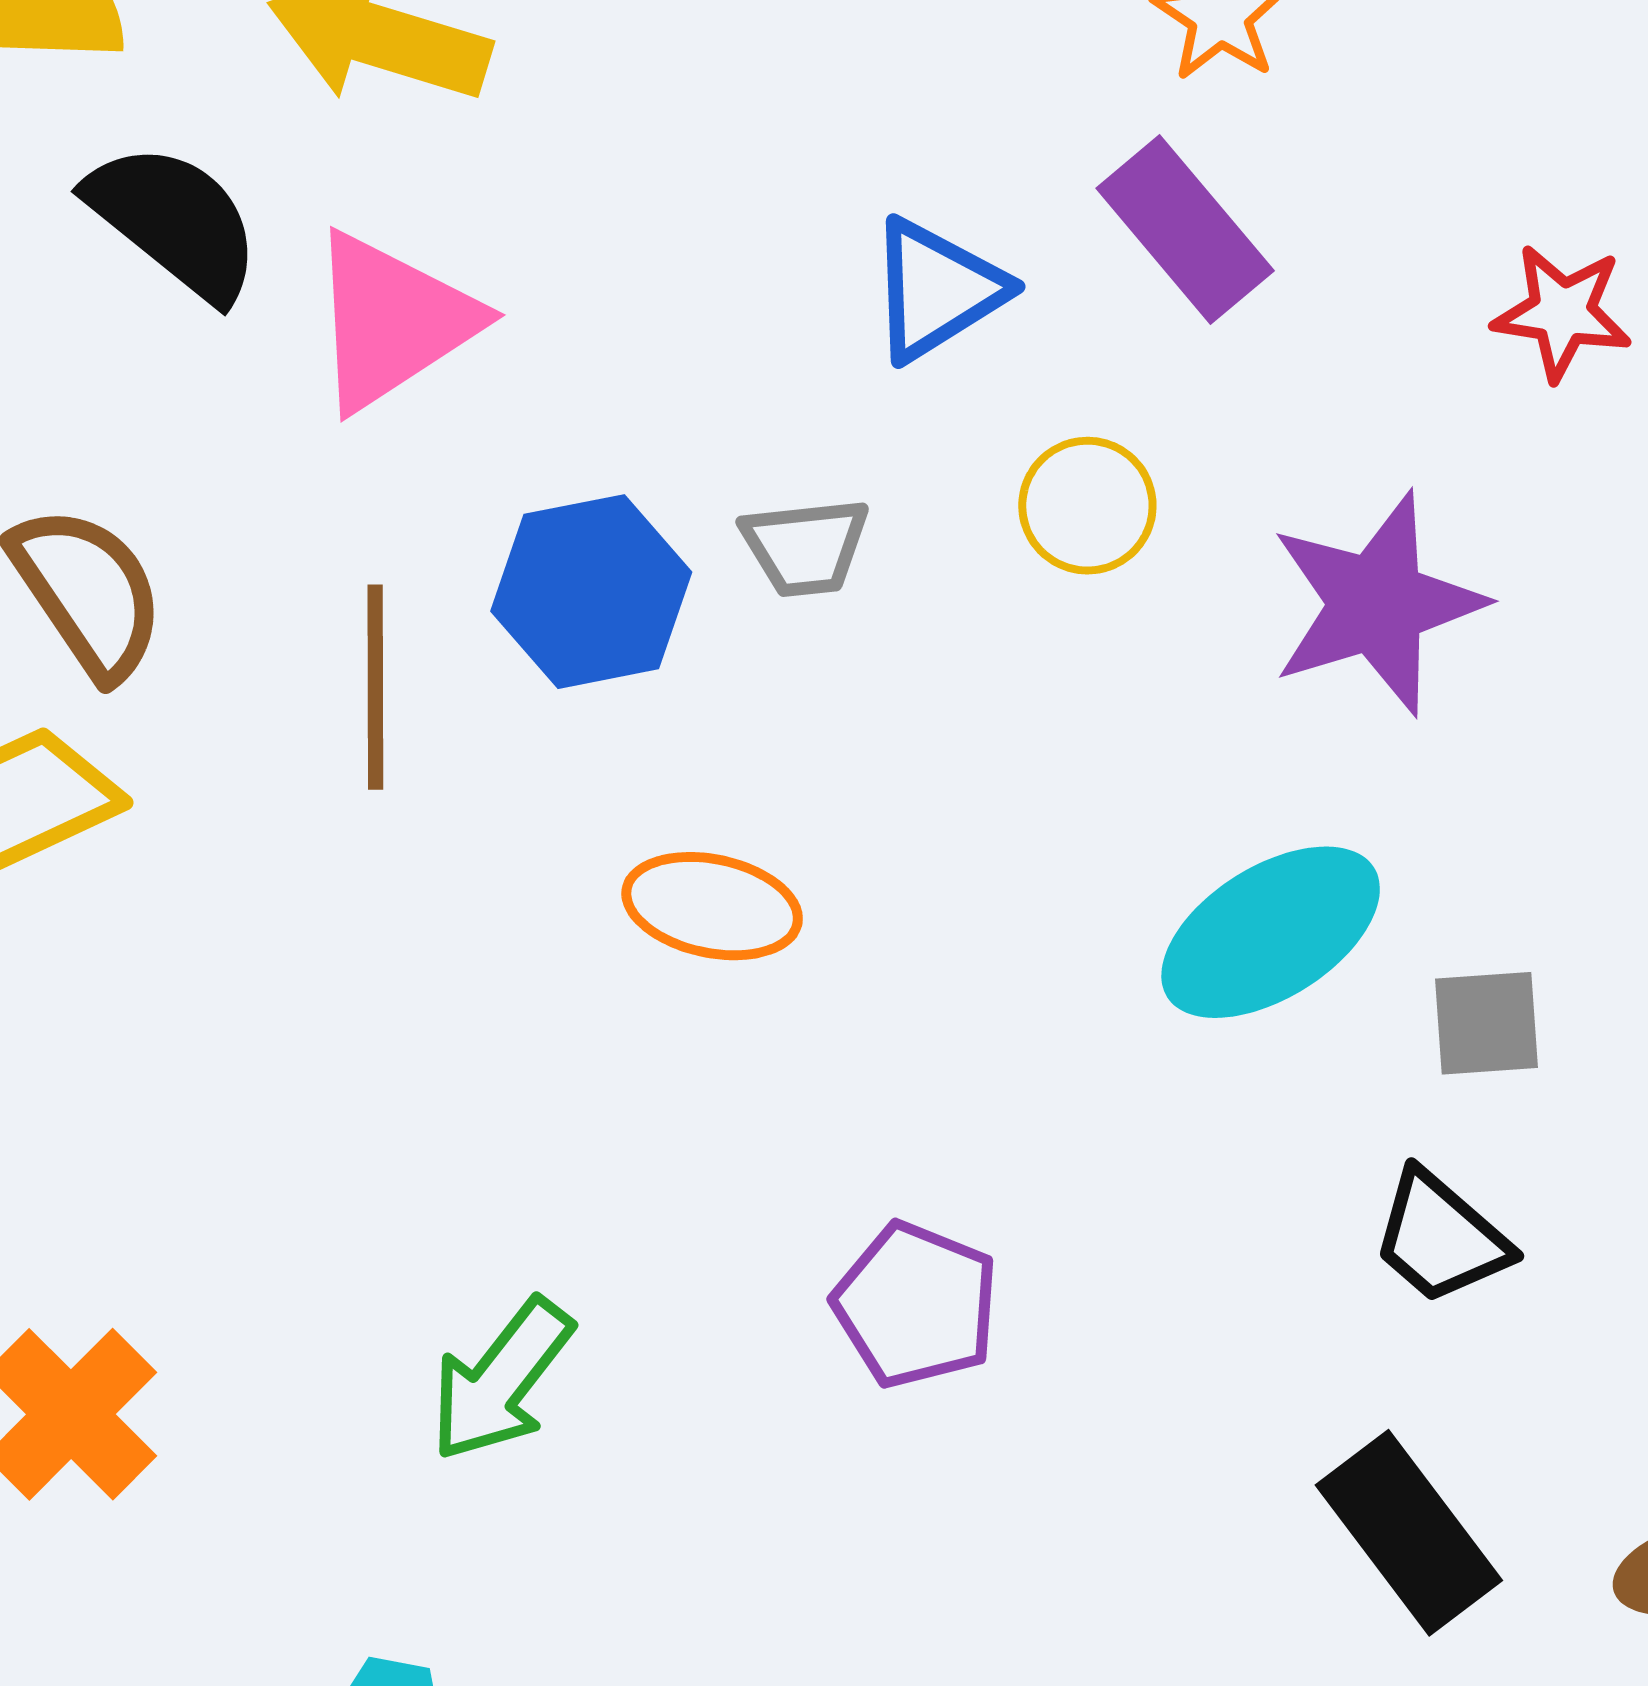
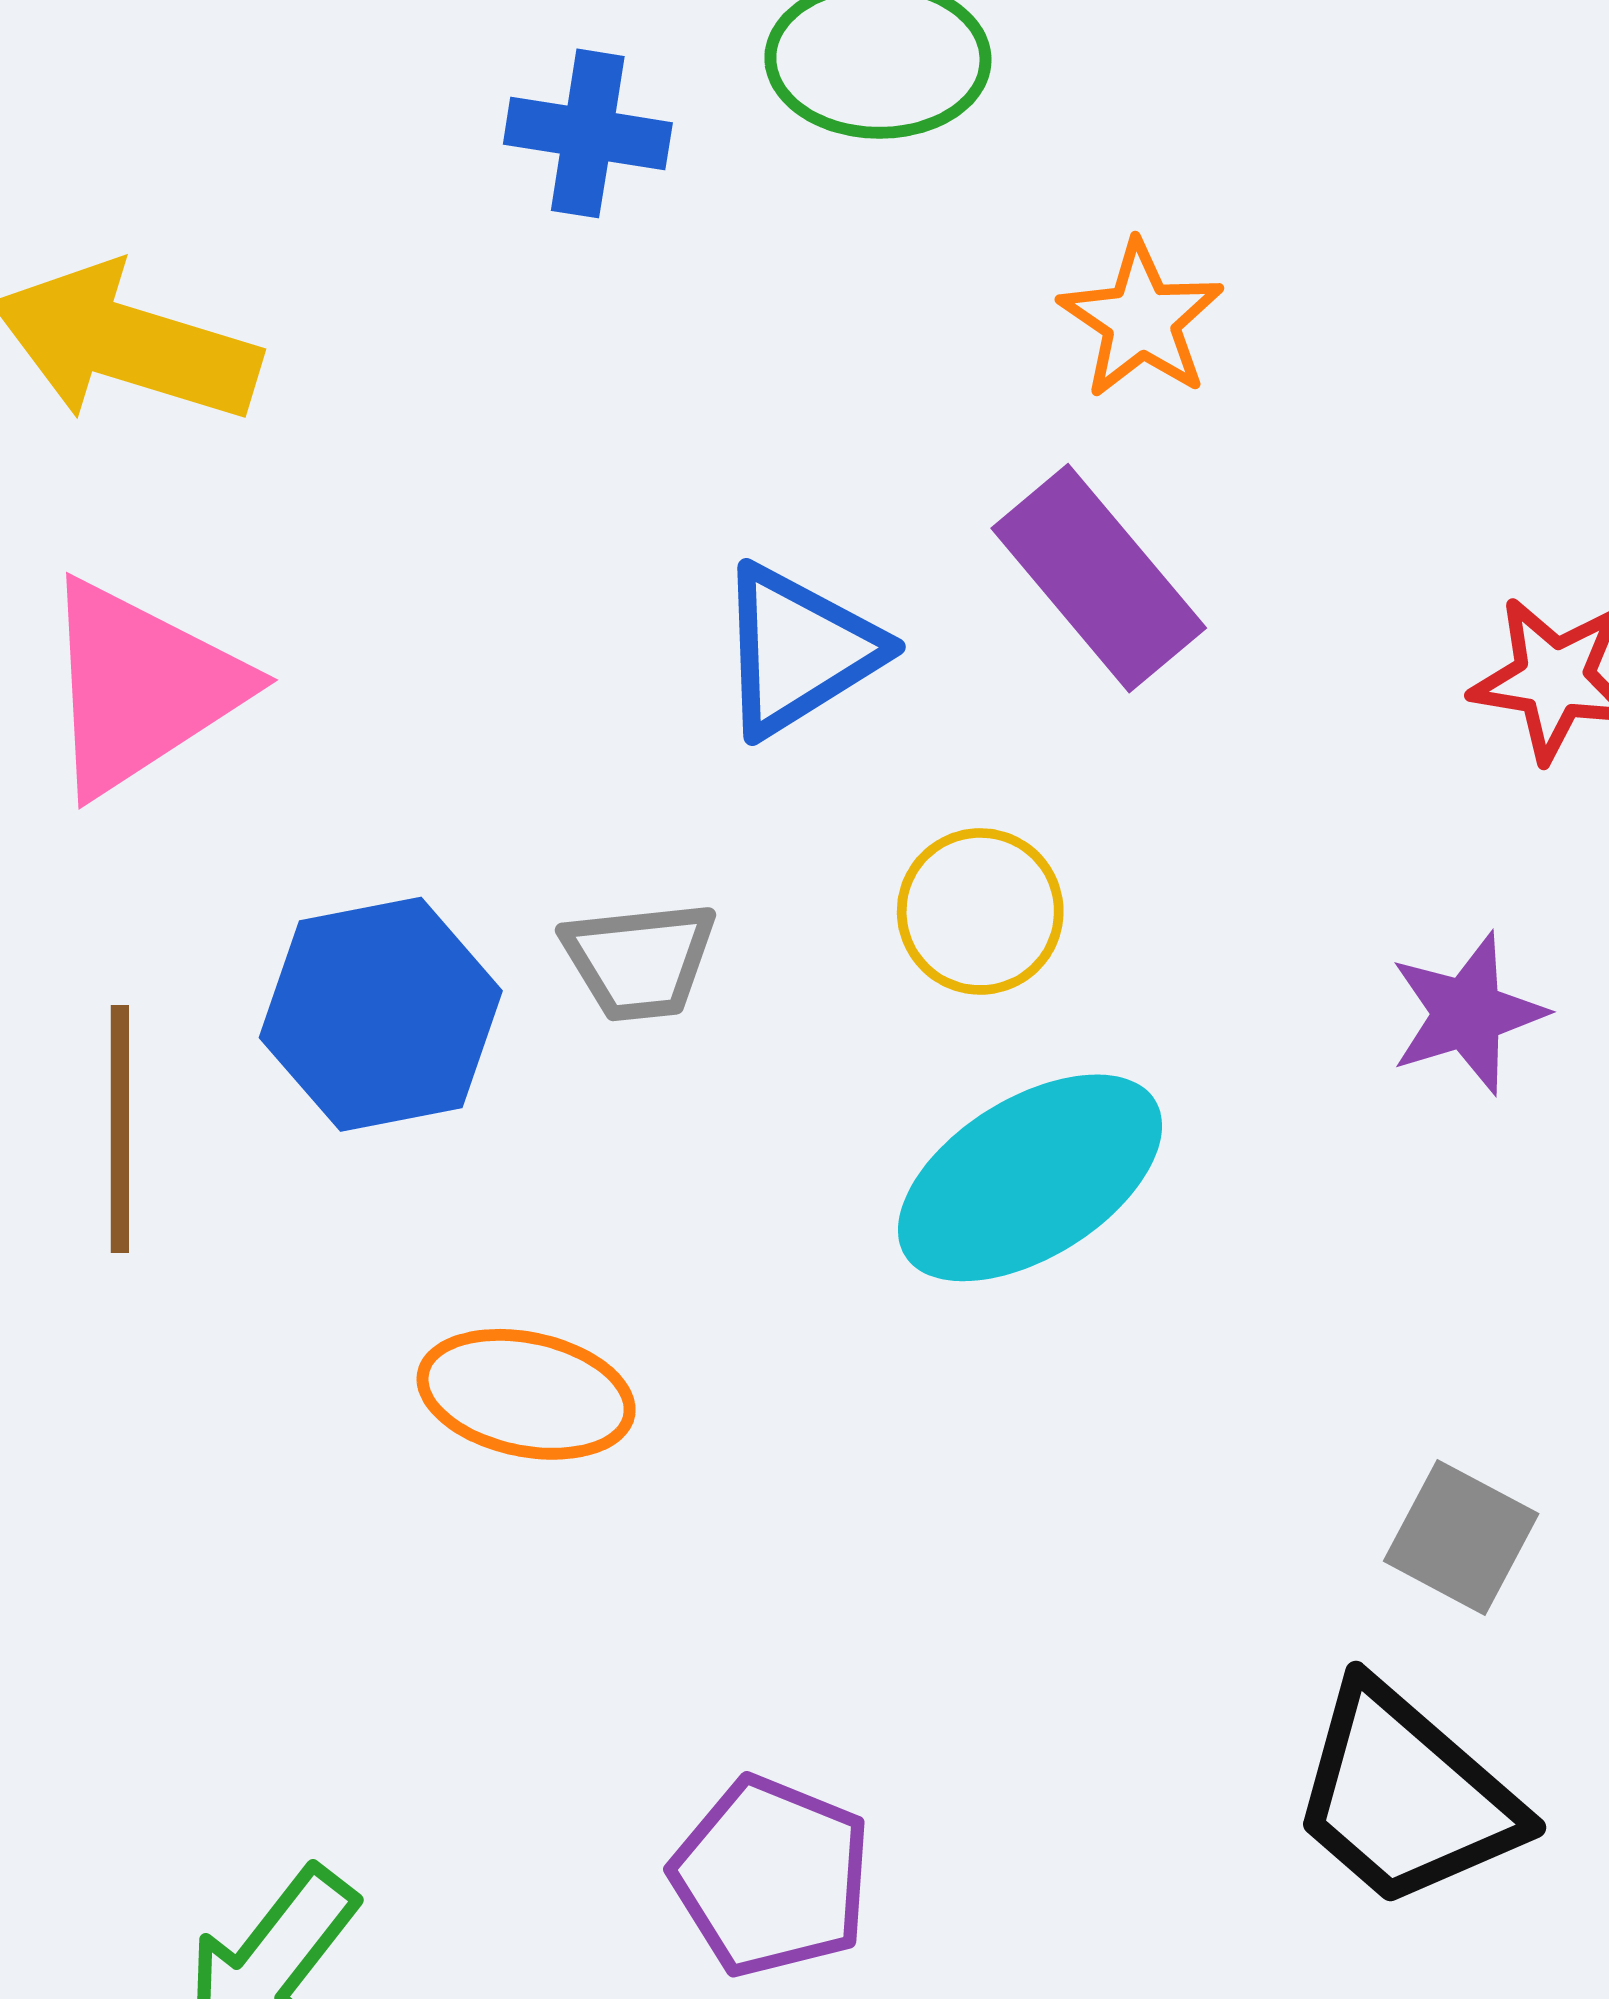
purple star: (1377, 604) -> (1467, 1013), moved, size x0.6
cyan ellipse: (1271, 932) -> (1030, 1178), moved
gray square: (1486, 1023) -> (1461, 1537), turned 32
black trapezoid: (1441, 1238) -> (1405, 1796), size x1.4

